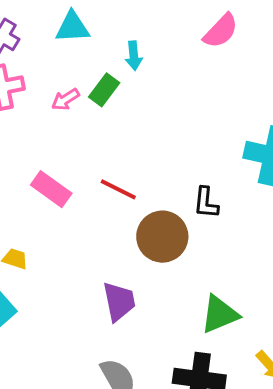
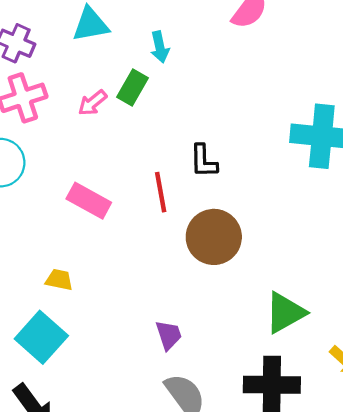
red line: (118, 189) -> (161, 192), turned 60
black L-shape: (206, 203) -> (204, 161), moved
purple trapezoid: (119, 301) -> (169, 335), moved, size x0.7

